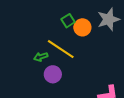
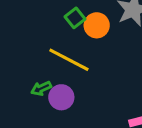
green arrow: (41, 57) -> (41, 88), moved

